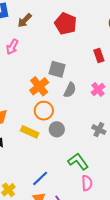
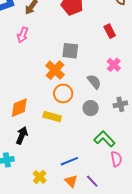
gray semicircle: (70, 90) -> (94, 82), moved, turned -56
gray circle: (57, 129) -> (91, 108), moved
gray cross: (99, 130) -> (120, 104), turned -32
blue line: (40, 178) -> (69, 161), turned 30

